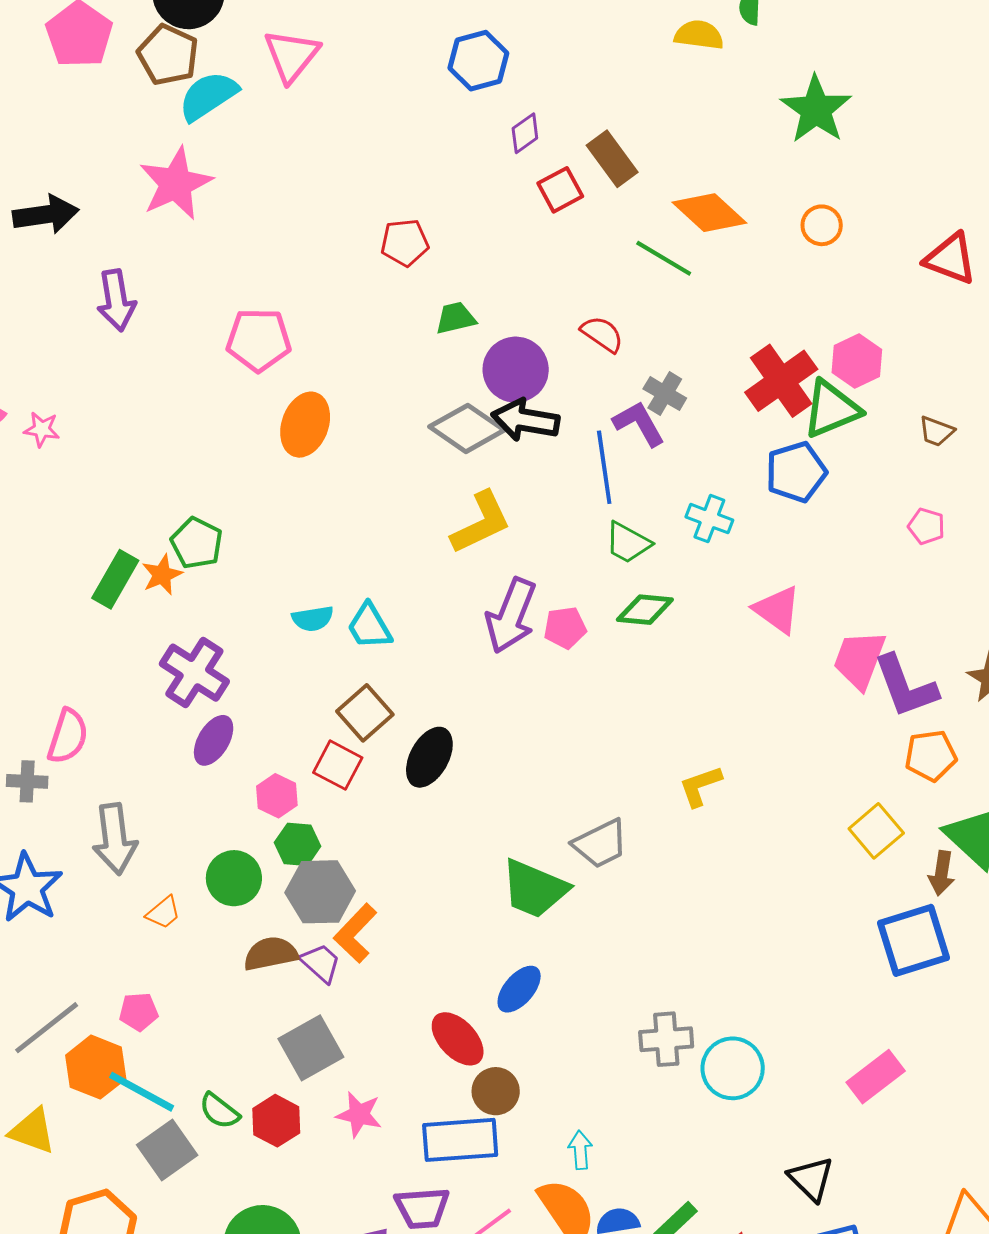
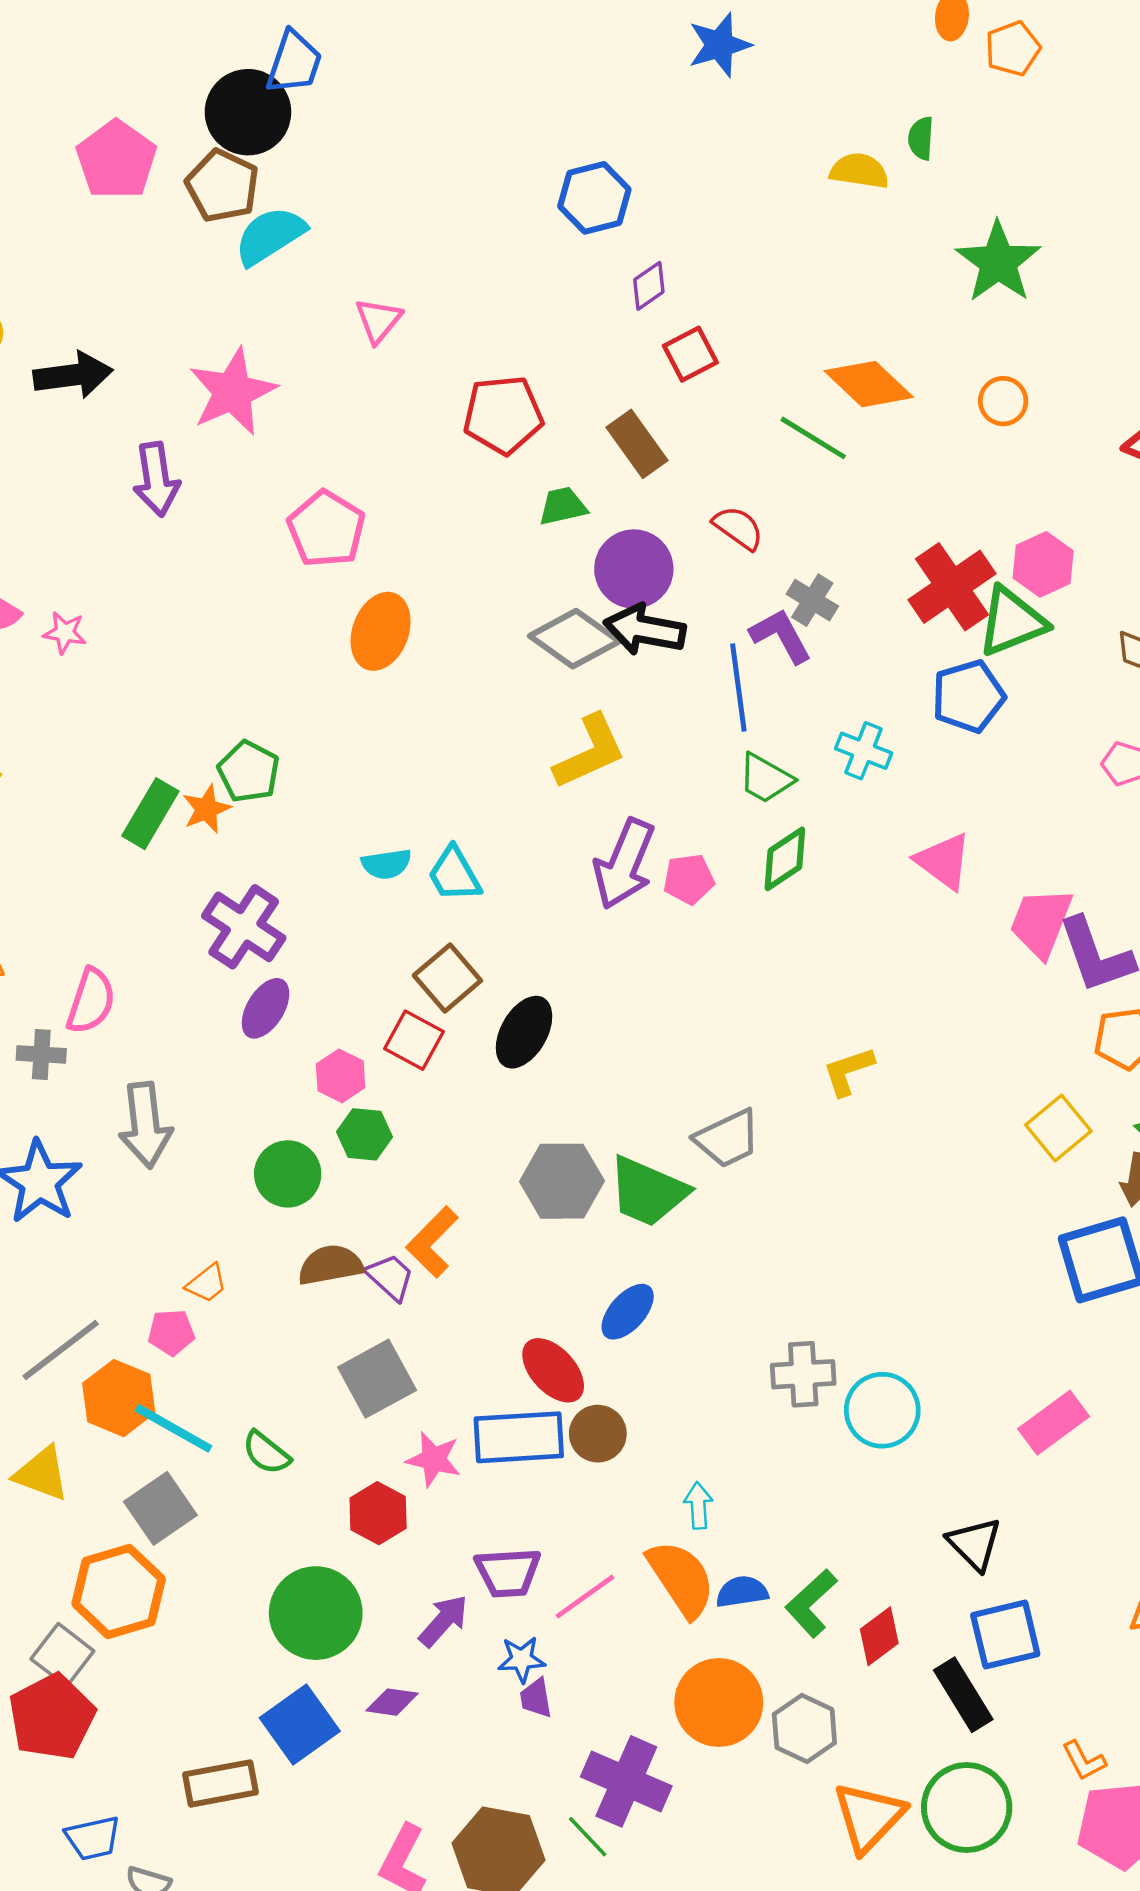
pink triangle: (291, 56) -> (378, 320), moved, size x0.7
brown rectangle: (612, 159) -> (637, 444), moved
pink star: (176, 184) -> (233, 392), moved
red pentagon: (405, 243) -> (503, 415), size x1.4
pink pentagon: (259, 340) -> (326, 529), turned 30
green diamond: (645, 610) -> (785, 859), turned -40
gray hexagon: (320, 892) -> (562, 1181), moved
orange trapezoid: (163, 913) -> (207, 1283), moved
red hexagon: (276, 1121) -> (378, 1513), moved
blue rectangle: (460, 1140) -> (519, 1437), moved
gray square: (167, 1150) -> (160, 1508), moved

